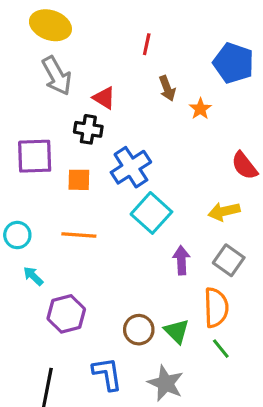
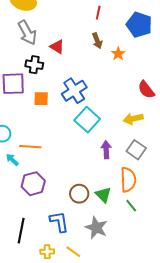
red line: (147, 44) -> (98, 13), moved
black cross: (88, 129) -> (34, 65), moved
orange line: (79, 235) -> (30, 147), moved

